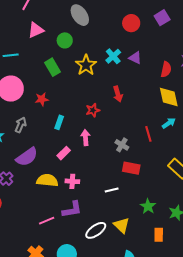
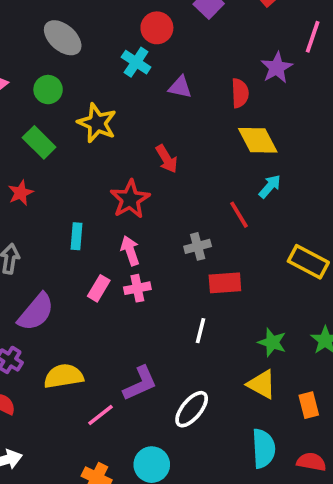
cyan cross: (113, 56) -> (136, 62), moved
red star: (42, 99) -> (21, 193), moved
red star: (93, 110) -> (130, 199), size x1.5
gray cross: (122, 145) -> (198, 246), turned -32
yellow semicircle: (47, 180) -> (64, 376), moved
pink cross: (72, 181) -> (137, 288), moved
white line: (112, 190) -> (201, 331), turned -48
yellow triangle: (122, 225) -> (262, 384), moved
orange rectangle: (159, 235) -> (309, 405), moved

